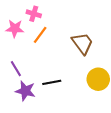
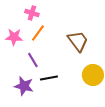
pink star: (15, 29) -> (14, 37), moved
purple line: (16, 69) -> (33, 60), moved

